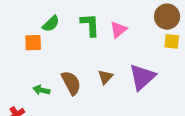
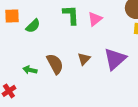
green semicircle: (51, 24) -> (33, 26), moved
orange square: (33, 43) -> (12, 16), moved

